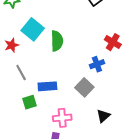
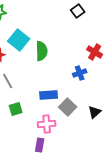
blue rectangle: (47, 86) -> (49, 95), moved
gray square: (84, 87) -> (68, 107), moved
black triangle: (103, 116) -> (95, 112), moved

